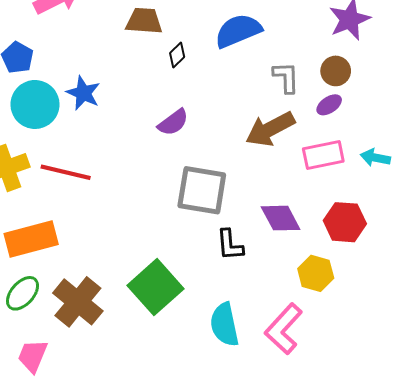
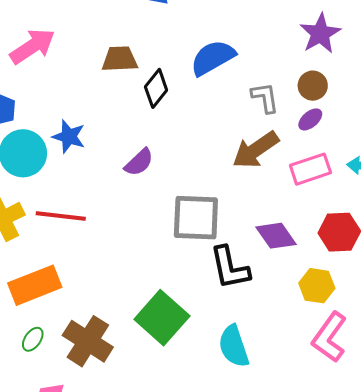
black diamond: (177, 55) -> (156, 88), size x1.5
purple semicircle: (173, 122) -> (139, 162), moved
black L-shape: (230, 245) -> (230, 268), size x1.4
green ellipse: (23, 293) -> (33, 339), size x0.7
pink L-shape: (284, 329) -> (329, 337), moved

